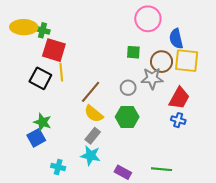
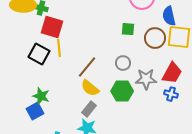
gray star: (152, 78) -> (146, 79), moved

